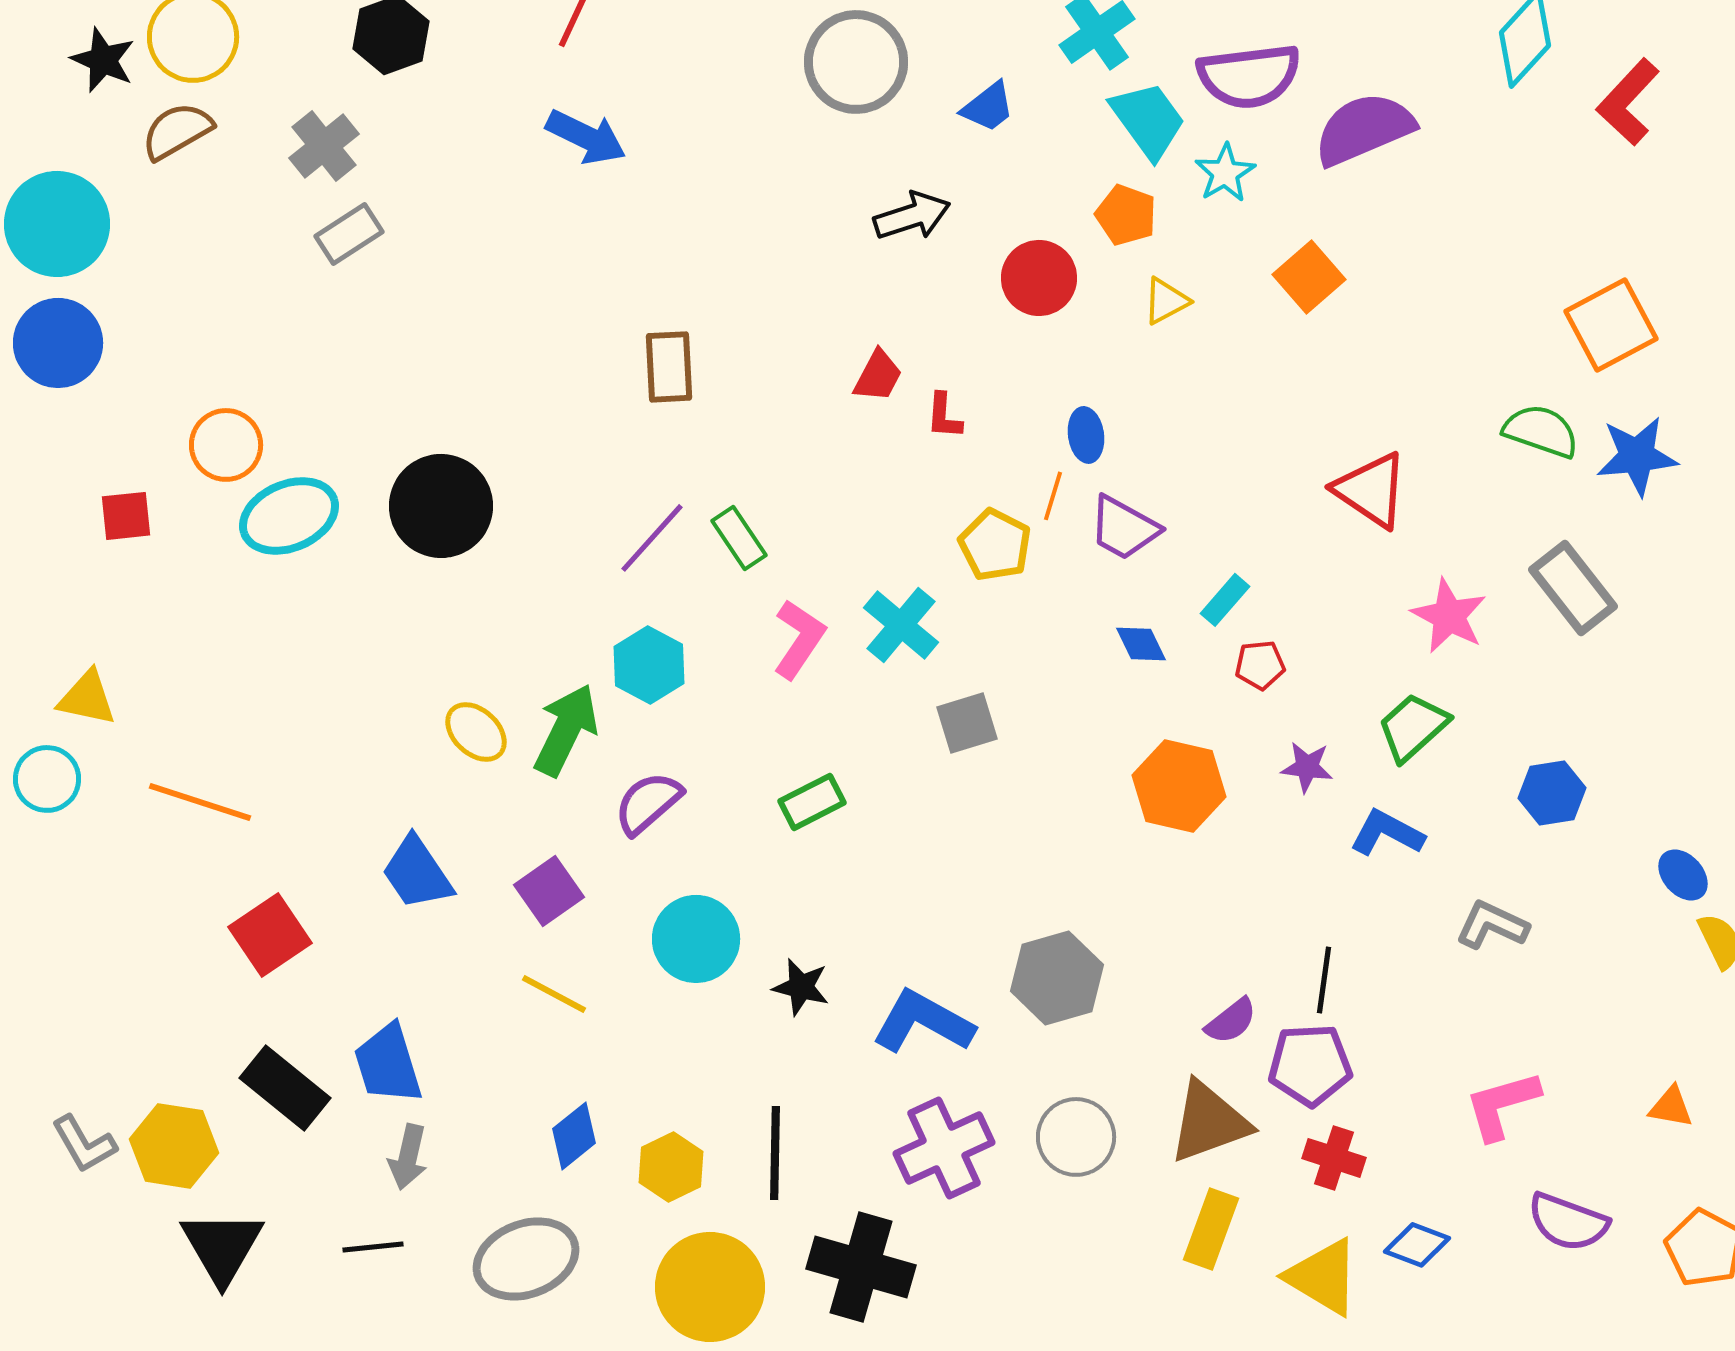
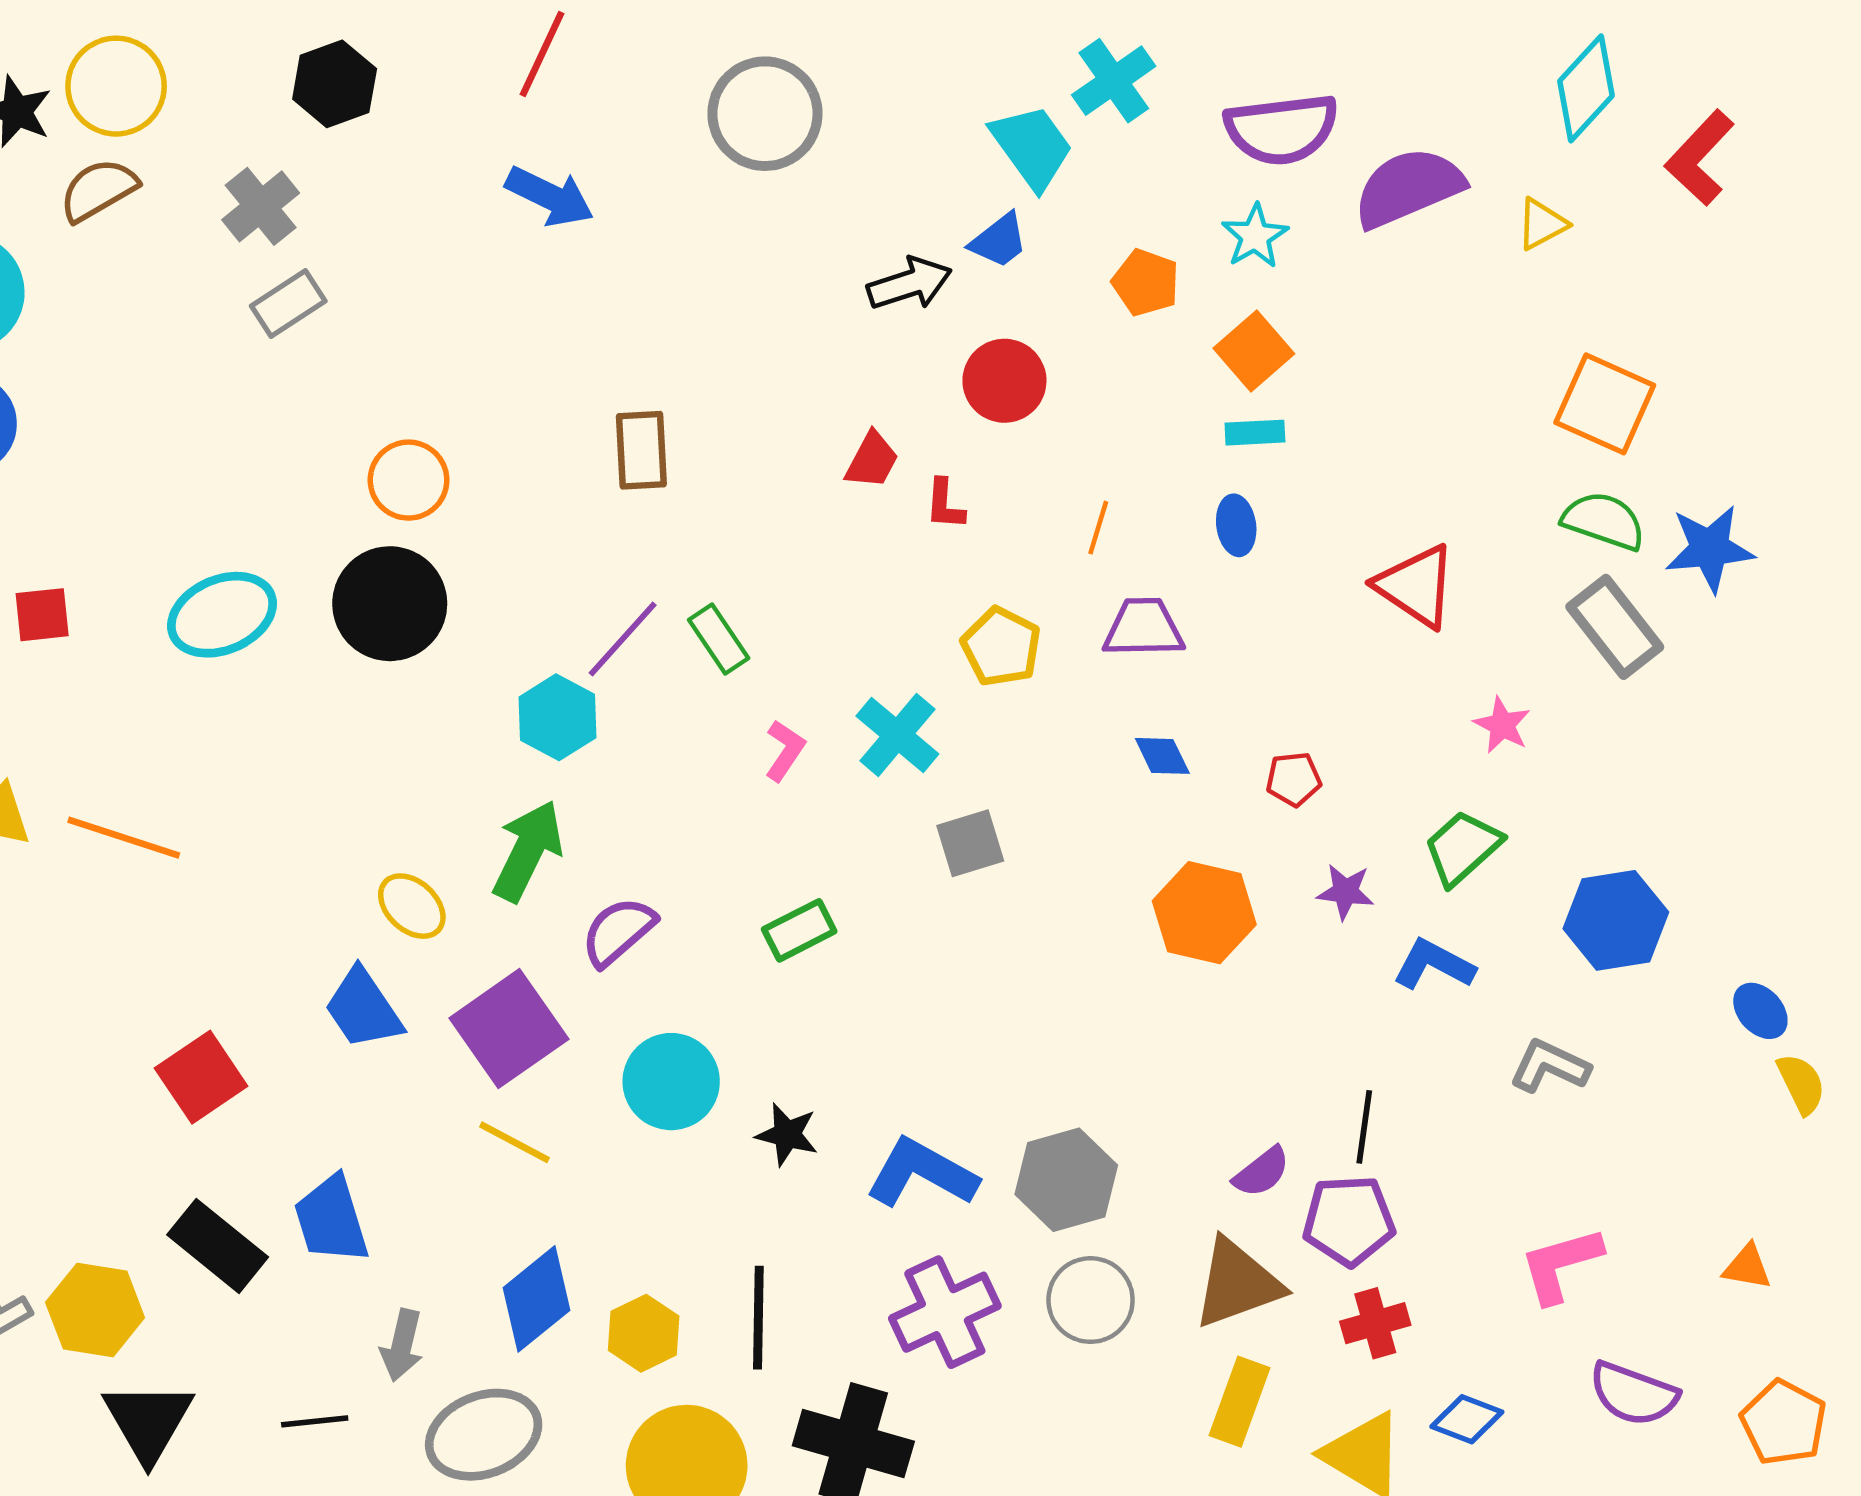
gray circle: (856, 62) -> (765, 114), moved
blue trapezoid: (988, 107) -> (999, 241), moved
cyan trapezoid: (1148, 120) -> (1032, 147), moved
orange square: (1309, 277) -> (1254, 351), moved
red circle: (1039, 278) -> (1004, 381), moved
yellow triangle: (1166, 301) -> (1542, 224), moved
orange square: (1611, 325) -> (1605, 404), moved, turned -38
blue ellipse: (1086, 435) -> (1236, 525), moved
orange circle: (226, 445) -> (409, 480), moved
orange line: (1053, 496) -> (1098, 528), moved
purple trapezoid: (1124, 528) -> (1144, 628), turned 150
gray rectangle: (1573, 588) -> (1615, 627), moved
cyan rectangle: (1225, 600) -> (1255, 433), moved, turned 46
pink star: (1449, 616) -> (1502, 725), size x0.7
pink L-shape: (799, 639) -> (785, 750), size x0.7
cyan hexagon: (649, 665) -> (557, 717), moved
yellow ellipse: (476, 732) -> (412, 906), moved
blue hexagon: (1552, 793) -> (1616, 920), size x1.4
orange line: (200, 802) -> (124, 838), moved
purple square: (549, 891) -> (509, 1029), size x1.5
gray hexagon: (1057, 978) -> (1066, 1180), moved
blue diamond: (574, 1136) -> (537, 1299), size x1.4
gray arrow: (408, 1157) -> (402, 1345), moved
red cross: (1334, 1158) -> (1375, 1323), turned -34

